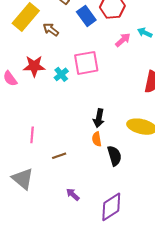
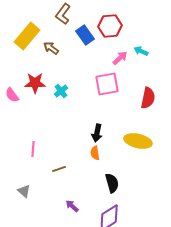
pink square: (86, 63) -> (107, 84), moved
black semicircle: (114, 156) -> (112, 183), moved
gray triangle: (23, 179) -> (24, 191), size x0.6

